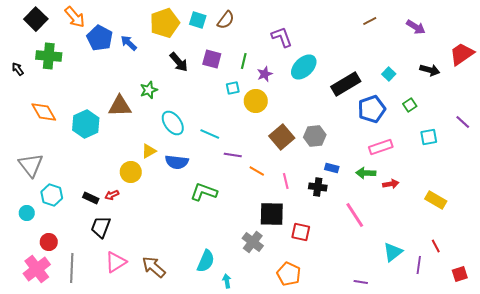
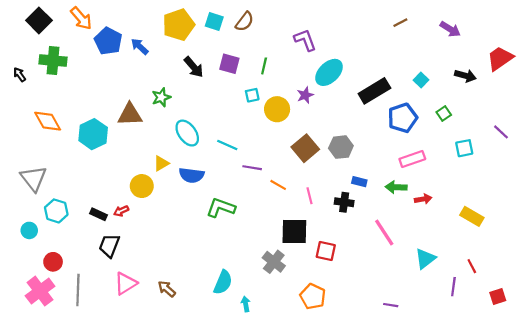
purple star: (265, 74) -> (305, 95), moved
cyan triangle: (393, 252) -> (425, 259), moved
brown arrow: (154, 267) -> (167, 289), size x0.7

